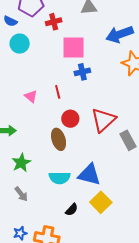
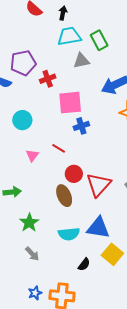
cyan circle: (20, 44) -> (22, 120), moved
red line: (58, 92) -> (59, 148), turned -40
pink triangle: (31, 96) -> (32, 155), turned 32
red triangle: (103, 120) -> (99, 185), moved

